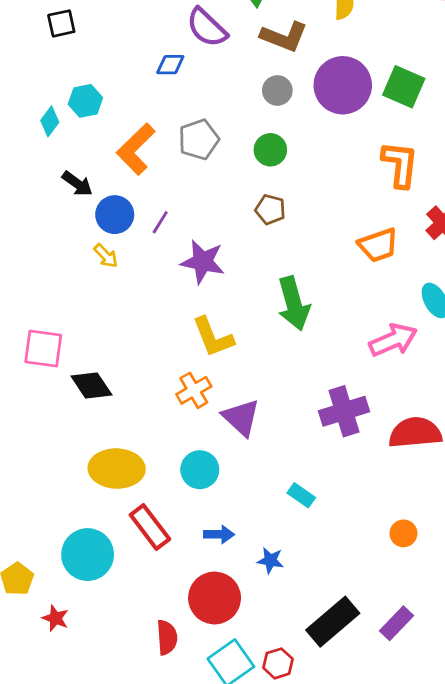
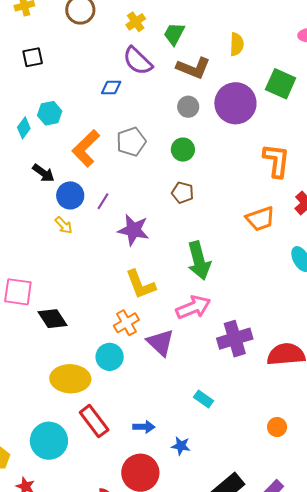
green square: (404, 87) -> (281, 84), moved
pink arrow: (393, 340) -> (193, 307), moved
cyan circle: (200, 470) -> (110, 357), moved

